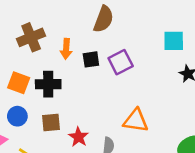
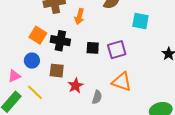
cyan square: (174, 41) -> (140, 21), moved
black square: (91, 59) -> (93, 48), moved
purple square: (121, 62) -> (117, 50), moved

